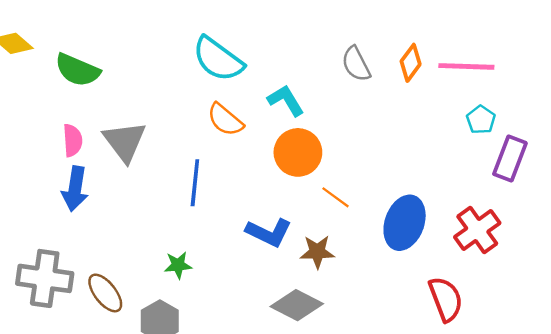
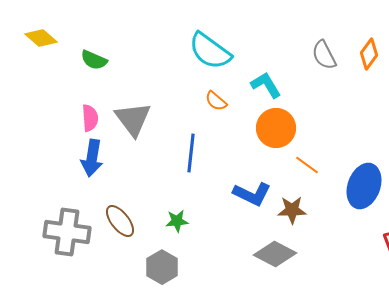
green semicircle: (77, 70) -> (94, 60), size x0.7
orange semicircle: (225, 120) -> (216, 101), size x0.7
brown ellipse: (105, 293) -> (120, 221), moved

